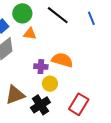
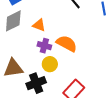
orange triangle: (30, 34) -> (39, 25), moved

